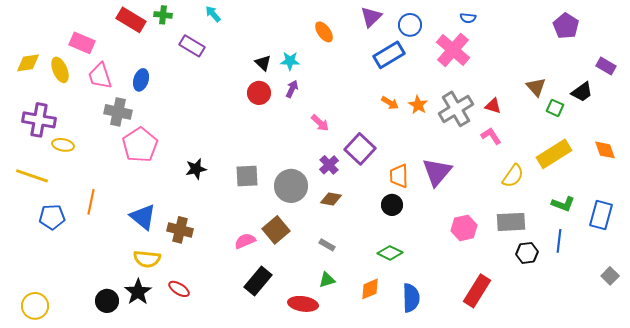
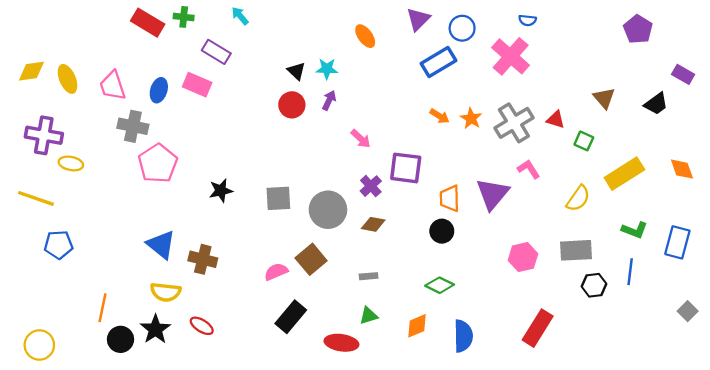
pink rectangle: (82, 43) -> (197, 85), moved
green square: (555, 108) -> (584, 141), moved
pink L-shape: (491, 136) -> (529, 169), moved
purple square: (360, 149) -> (406, 168), turned -36
orange line: (91, 202) -> (102, 308), moved
gray rectangle: (327, 245) -> (369, 276), turned -35

